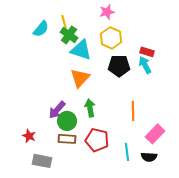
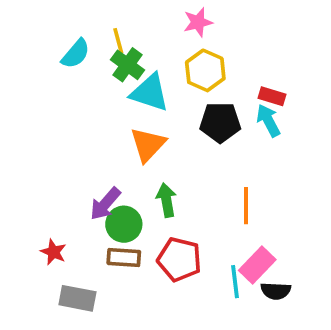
pink rectangle: (155, 134) -> (257, 265), moved

